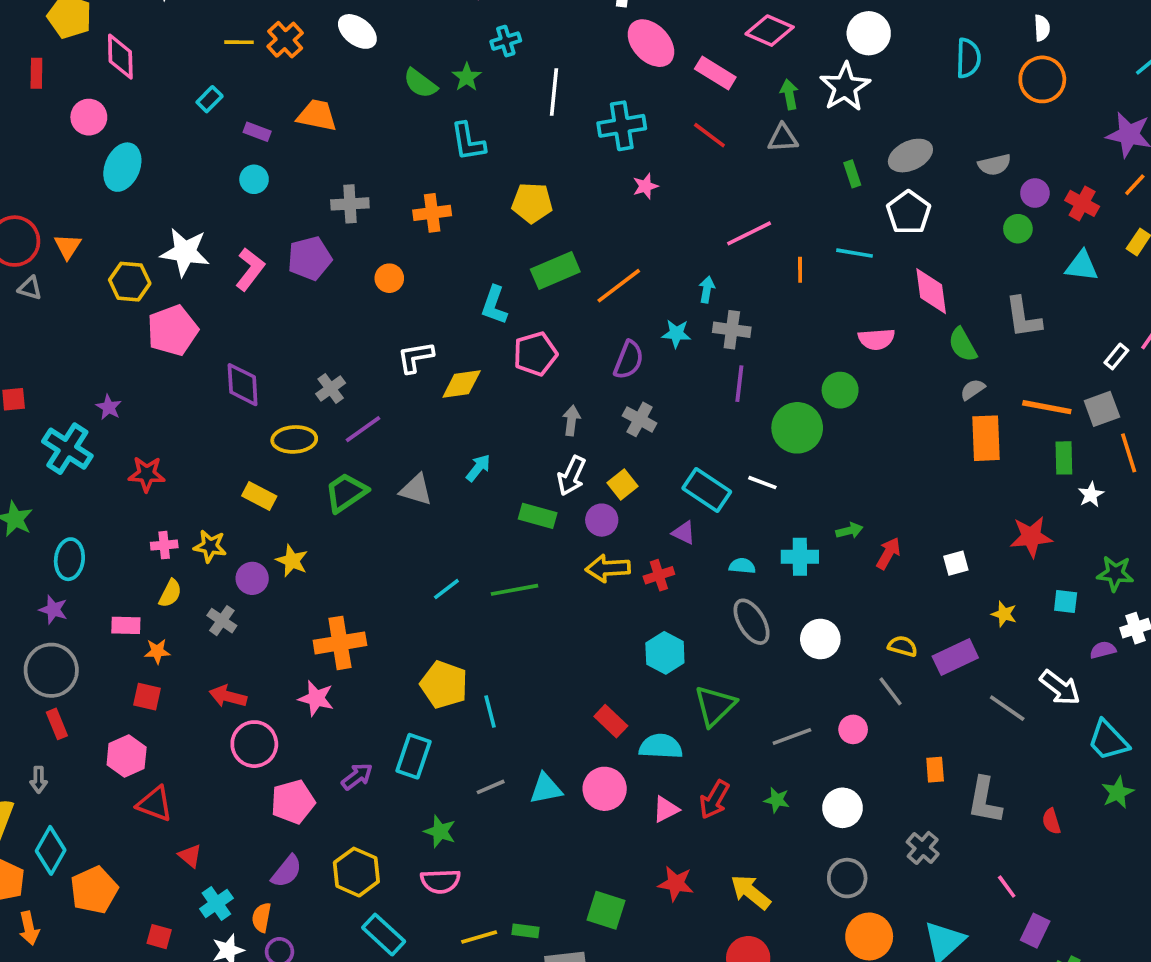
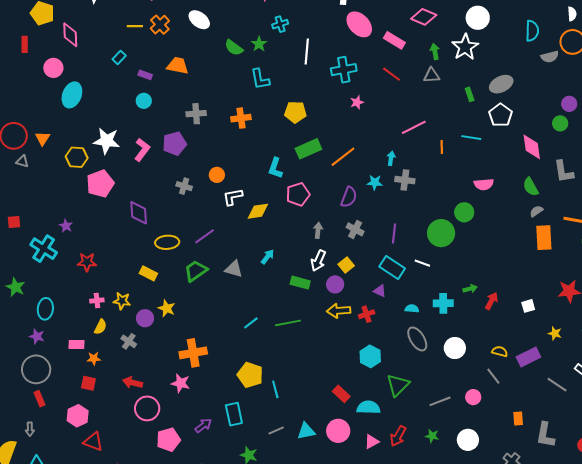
gray semicircle: (994, 165) -> (550, 57), moved
orange circle: (389, 278) -> (217, 175), moved
pink diamond: (931, 291) -> (532, 147), moved
purple line: (739, 384) -> (394, 234), moved
gray cross: (331, 388) -> (184, 186), moved, turned -35
cyan rectangle: (414, 756) -> (234, 414), turned -30

